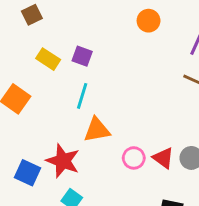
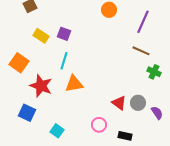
pink circle: (134, 158) -> (99, 125), moved
red star: (63, 161) -> (41, 86), moved

